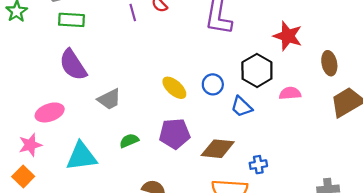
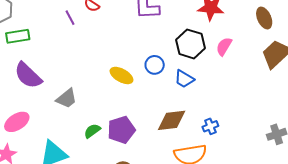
brown ellipse: (329, 63) -> (264, 18), moved
pink semicircle: (290, 93) -> (224, 46), moved, turned -42
purple pentagon: (175, 134) -> (121, 130), moved

